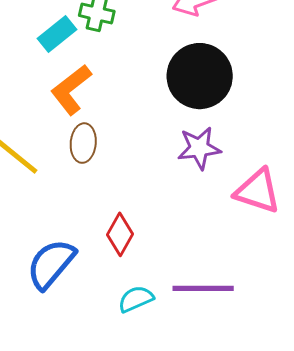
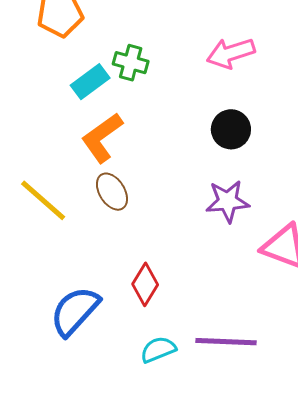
black circle: (200, 76) -> (231, 129), size x0.6
brown ellipse: (83, 143) -> (112, 192), turned -39

